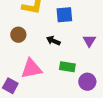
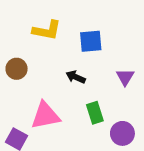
brown circle: (18, 35) -> (17, 69), moved
green rectangle: (67, 67) -> (95, 113), turned 63

